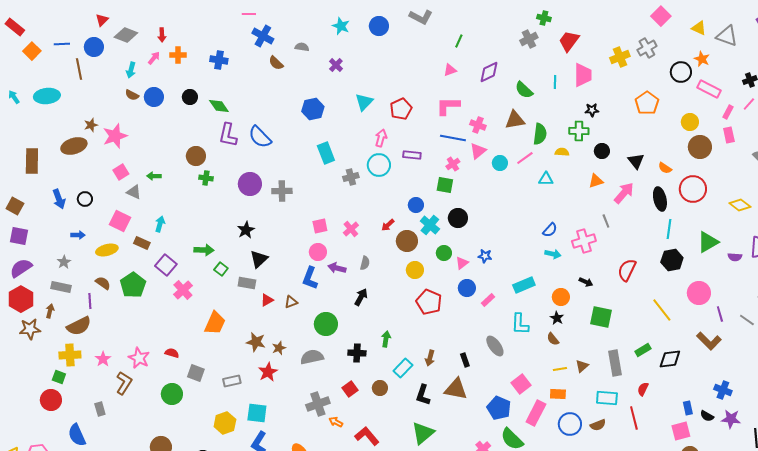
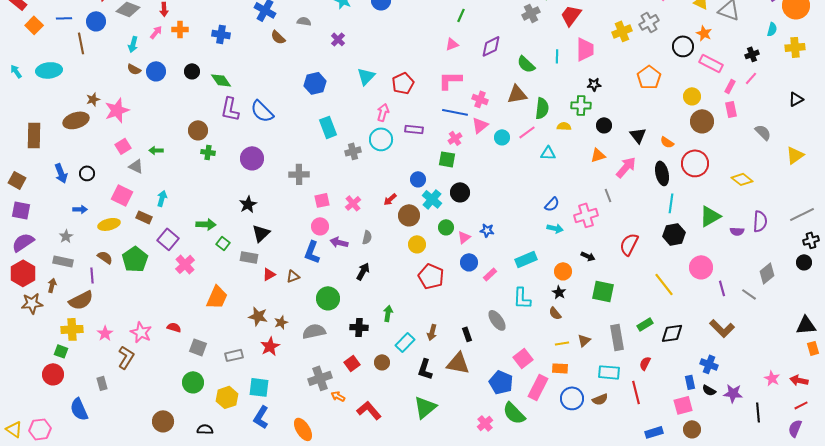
gray cross: (282, 191) -> (299, 174), moved
brown L-shape: (709, 341) -> (722, 328), moved
blue cross: (723, 390) -> (709, 364), moved
green circle: (172, 394) -> (193, 382), moved

